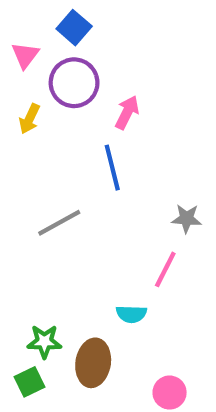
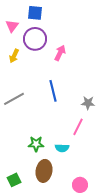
blue square: (74, 28) -> (35, 13), turned -35
blue line: (112, 168) -> (53, 91), moved
gray line: (59, 223) -> (14, 99), moved
green star: (44, 342) -> (36, 144), moved

